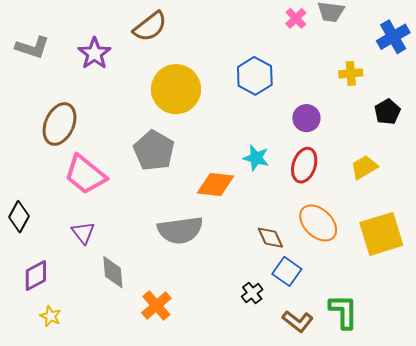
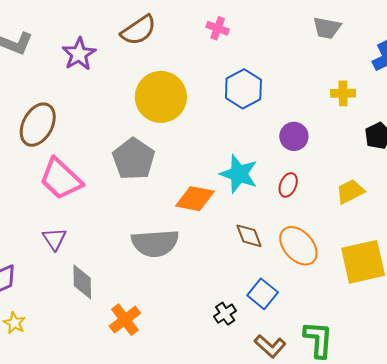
pink cross: (296, 18) -> (218, 28), moved, turned -30
cyan star: (256, 158) -> (239, 174), size x1.4
red ellipse: (304, 165) -> (288, 185), size x0.7
brown diamond: (270, 238) -> (249, 236), moved

